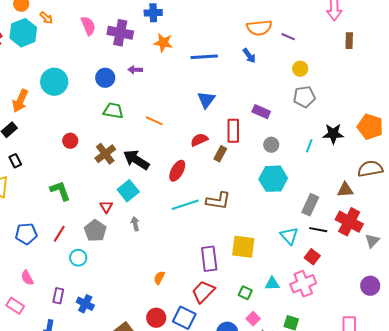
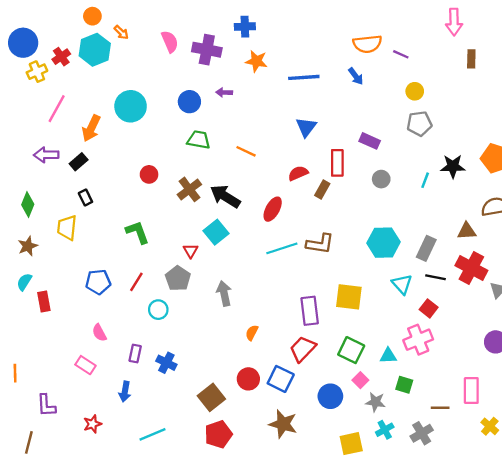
cyan hexagon: (273, 179) -> (384, 243), moved
gray arrow: (135, 224) -> (224, 293), moved, size x1.5
cyan triangle: (272, 284) -> (388, 356), moved
green square: (245, 293) -> (351, 350), size x1.6

